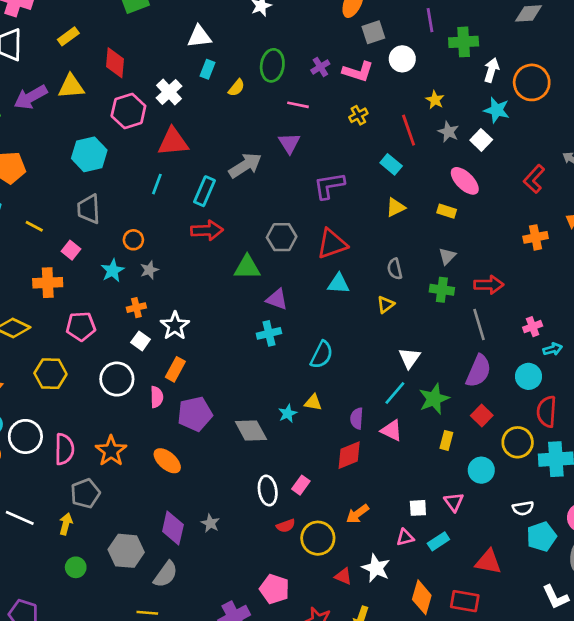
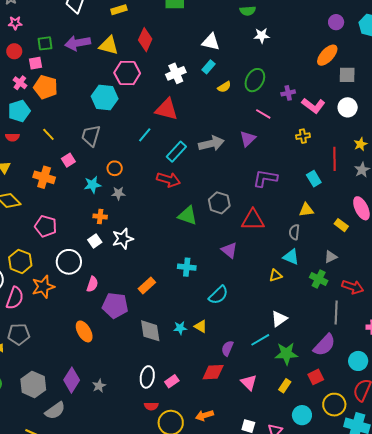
gray square: (373, 32) -> (347, 75), moved
pink hexagon: (128, 111) -> (127, 73), moved
gray semicircle: (395, 269) -> (294, 232), moved
cyan triangle: (339, 284) -> (291, 257), moved
purple triangle: (277, 299) -> (229, 250), moved
pink pentagon: (81, 326) -> (46, 226), moved
orange rectangle: (175, 369) -> (147, 286), moved
yellow hexagon: (50, 374) -> (20, 261), moved
pink triangle: (391, 430) -> (249, 383), moved
orange star: (111, 451) -> (43, 287), moved

